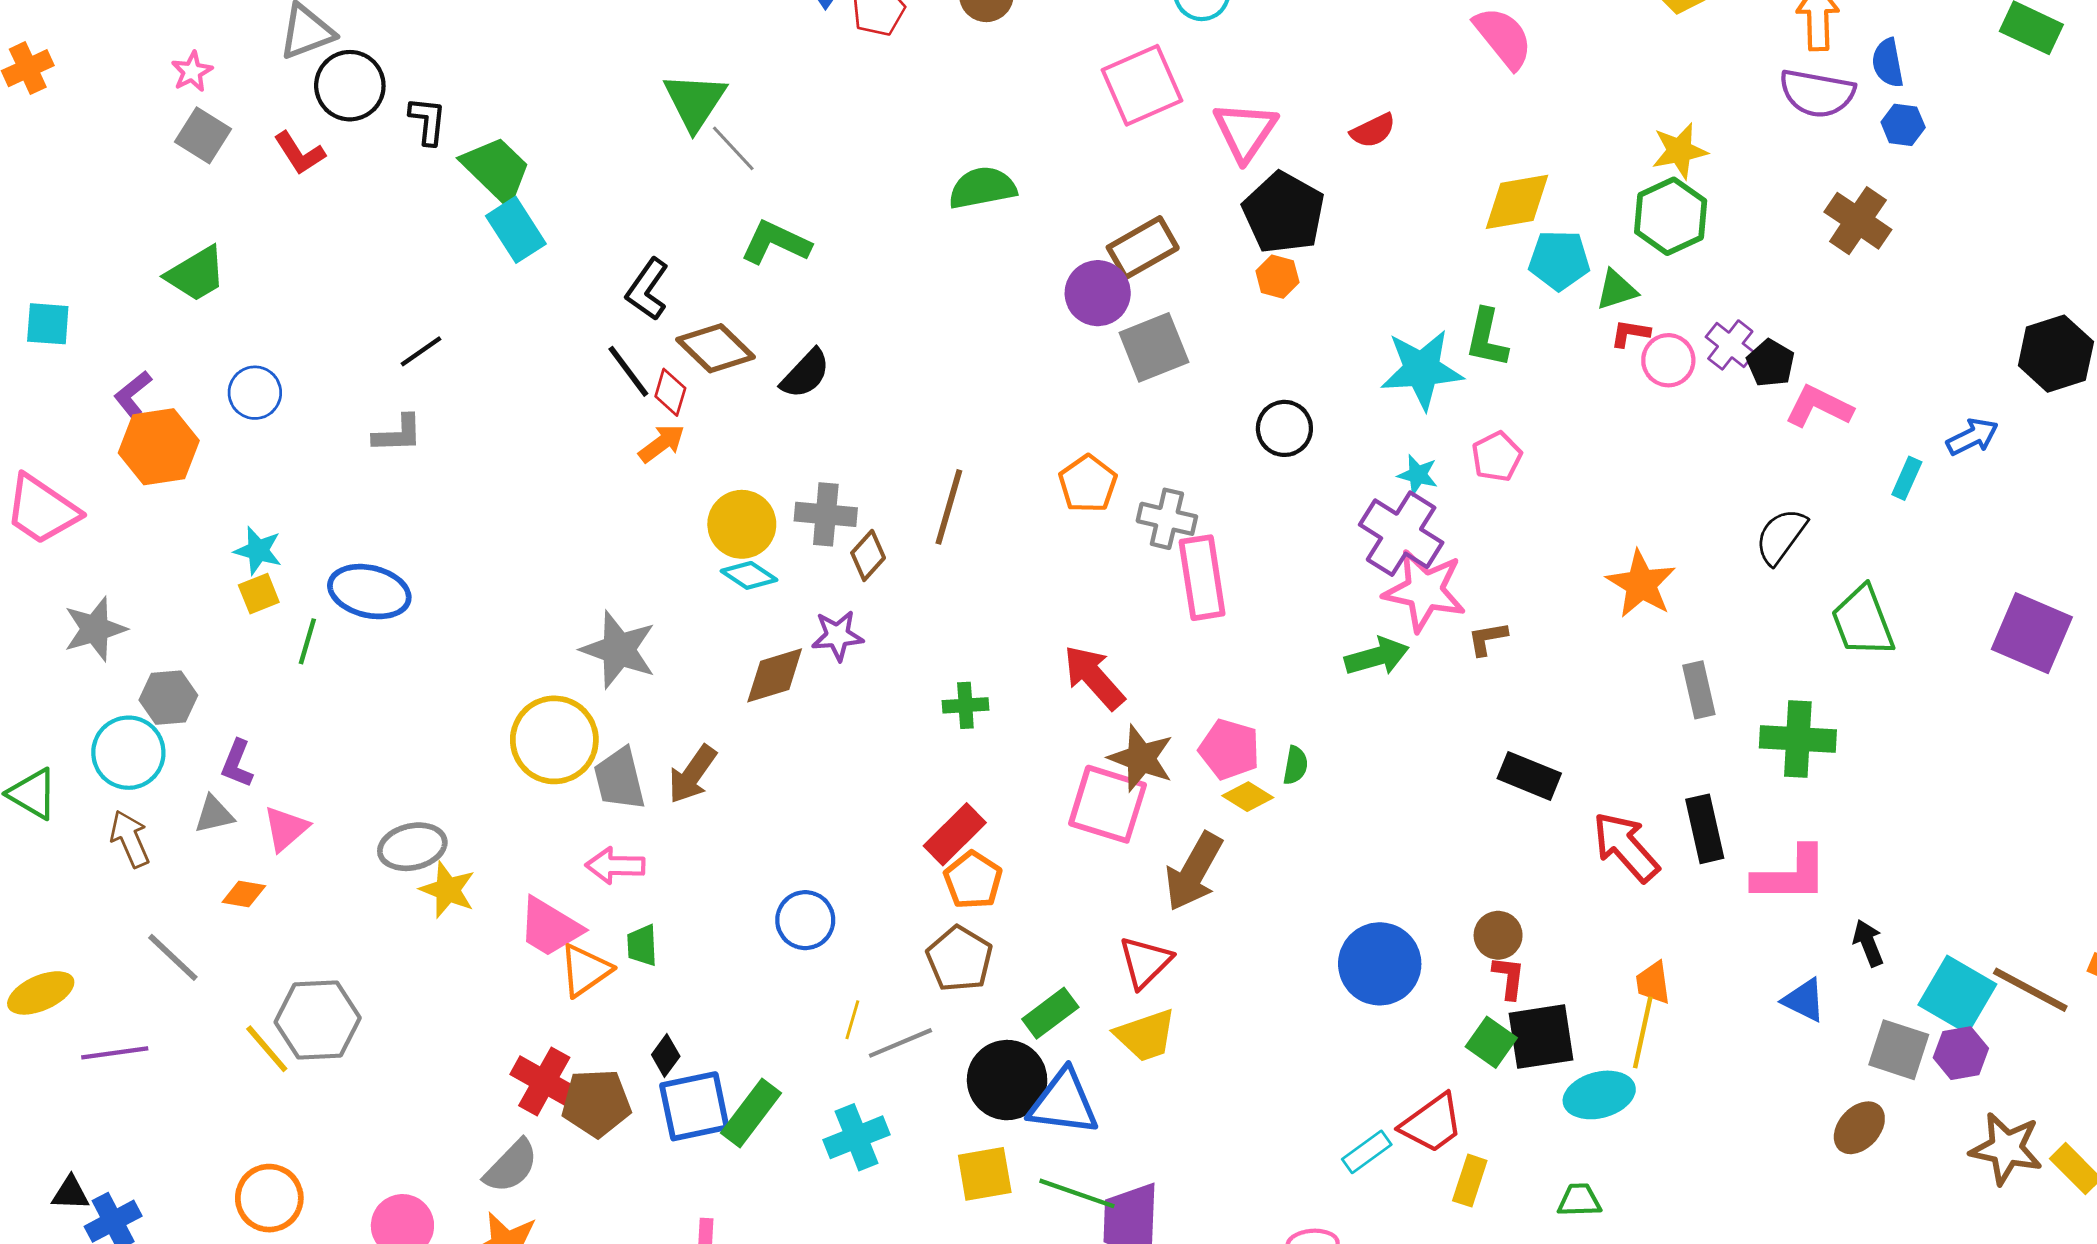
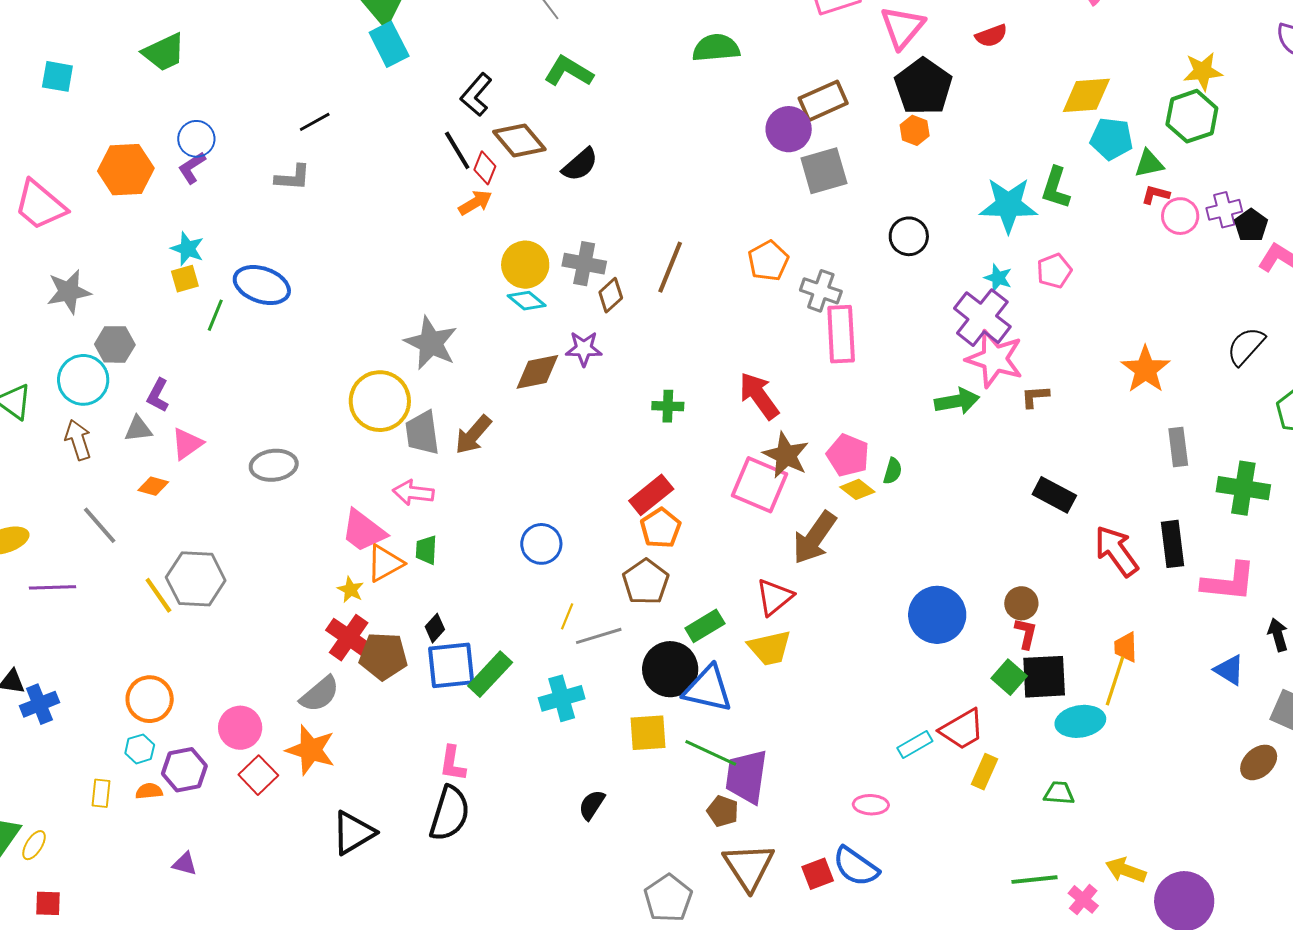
purple cross: (1730, 345) -> (1224, 210), turned 32
purple L-shape: (133, 394) -> (192, 168), moved
yellow star: (448, 890) -> (351, 590), moved, size x0.7

